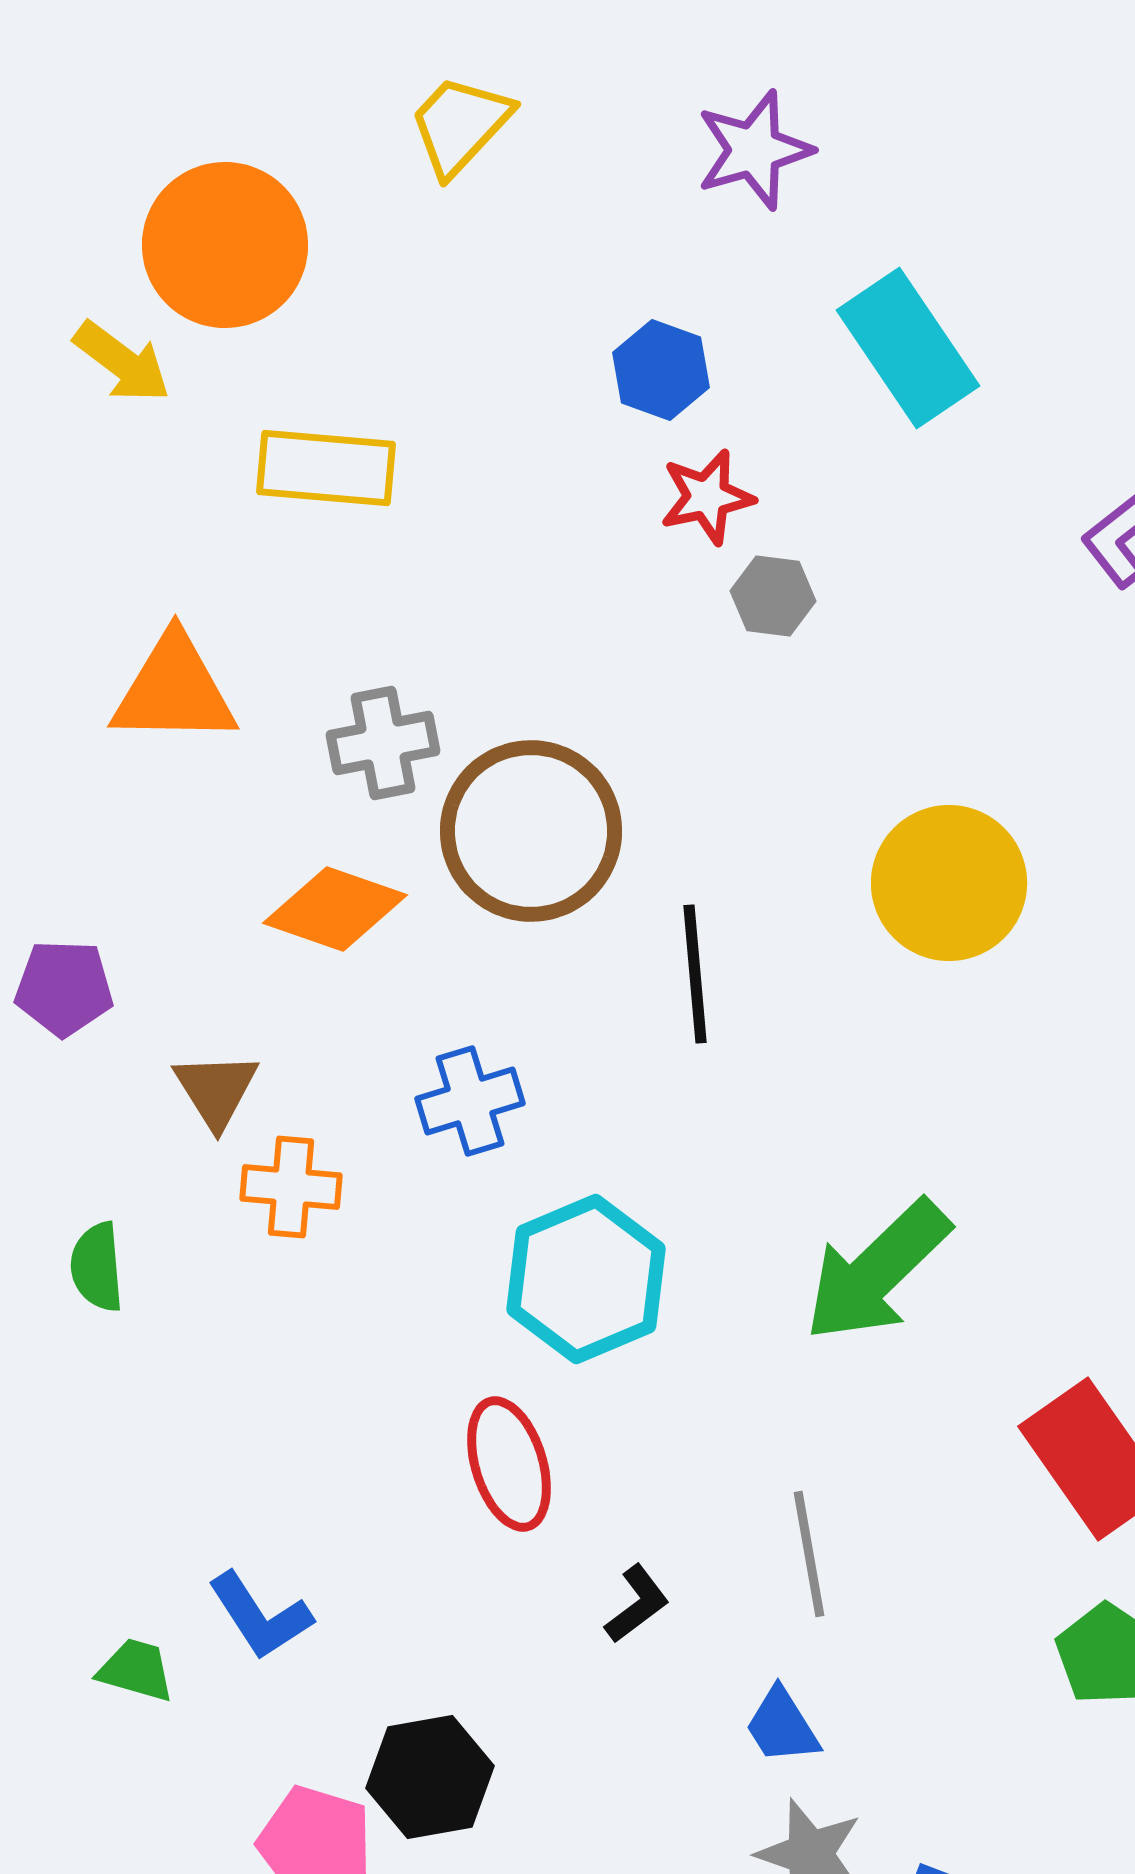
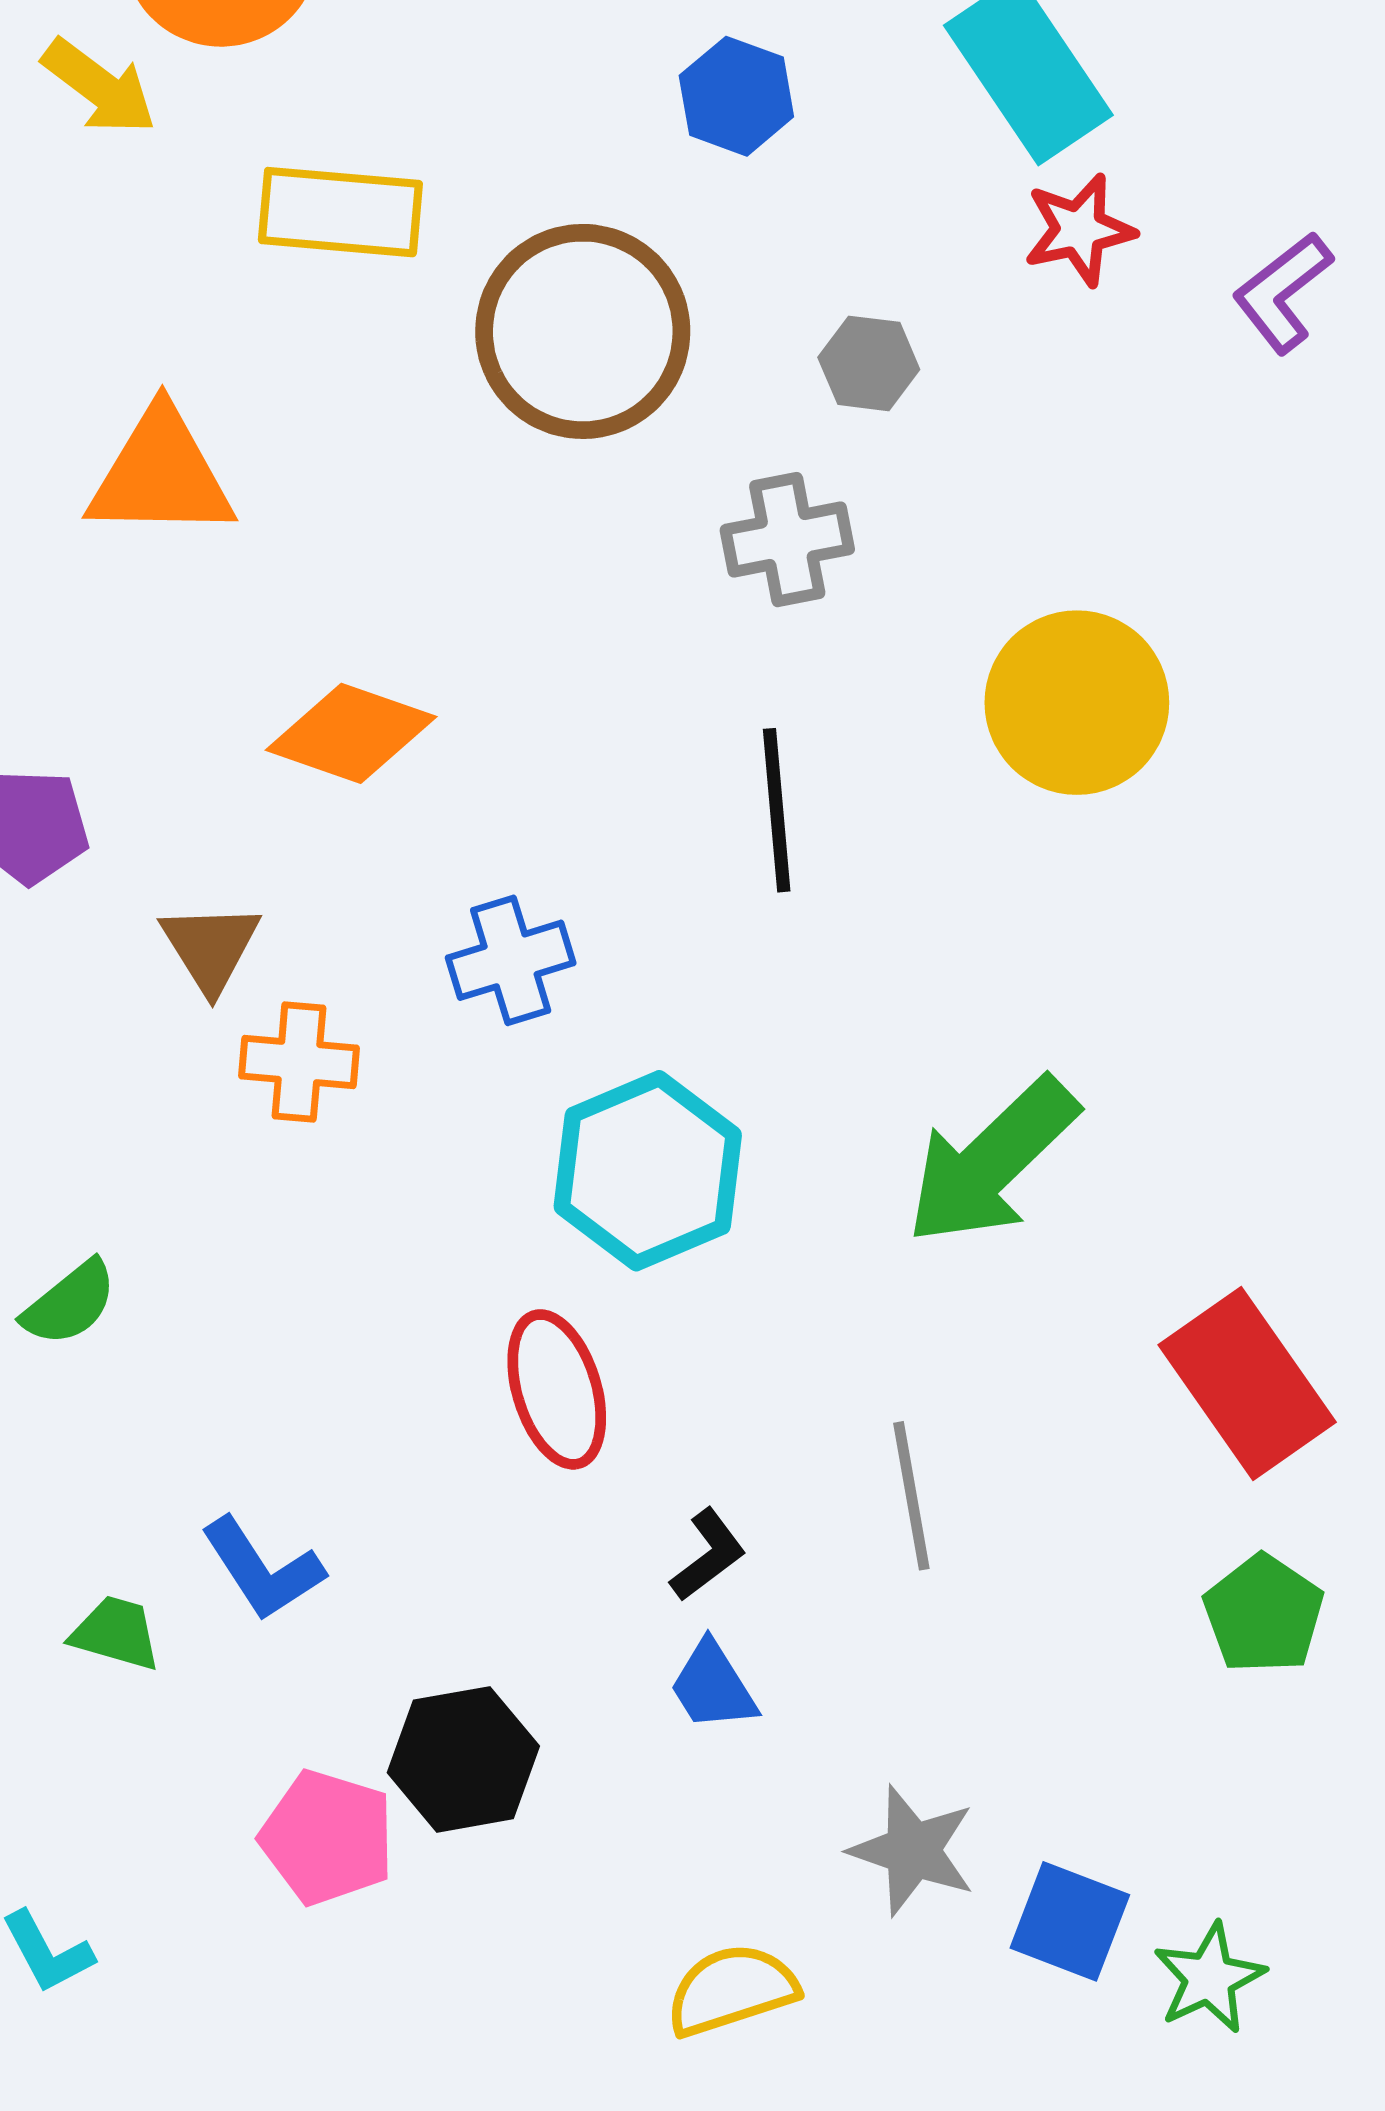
red star: (707, 497) -> (1079, 230), moved
gray cross: (383, 743) -> (787, 540), moved
brown circle: (531, 831) -> (583, 331), moved
green semicircle: (97, 1267) -> (70, 1303), moved, turned -124
blue trapezoid: (782, 1726) -> (713, 1686), moved

